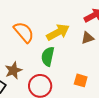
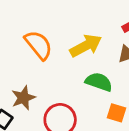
green semicircle: (48, 56) -> (99, 82), moved, turned 96

